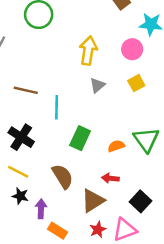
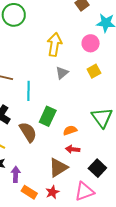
orange semicircle: (116, 146) -> (70, 130), moved
brown semicircle: (63, 176) -> (28, 132), moved
red star: (98, 230) -> (52, 192), moved

